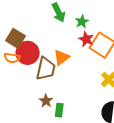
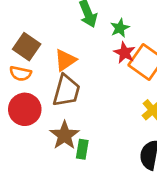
red circle: (28, 53) -> (25, 109), moved
orange triangle: (61, 57) -> (65, 60), moved
brown star: (46, 101) -> (64, 135), size x1.5

